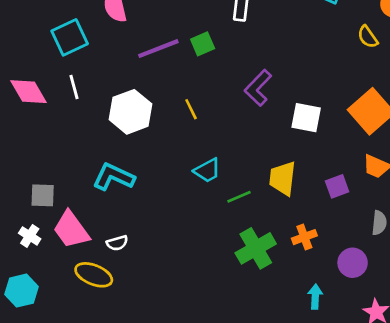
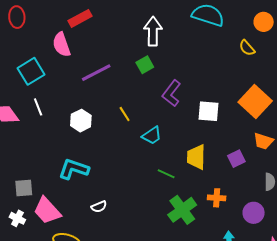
green square: (203, 44) -> (145, 65), moved
white hexagon: (131, 112) -> (81, 121), size x0.7
cyan trapezoid: (207, 170) -> (152, 135), moved
green line: (239, 197) -> (166, 174), turned 54
orange cross: (304, 237) -> (217, 198), turned 30
white semicircle: (117, 243) -> (99, 207), moved

